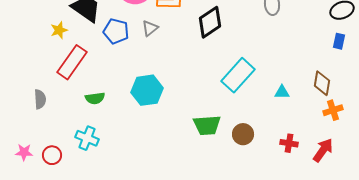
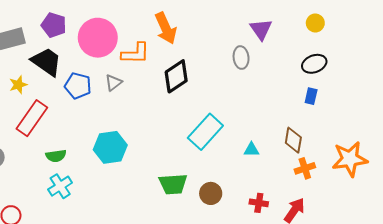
cyan cross: (87, 138) -> (60, 186), moved, turned 35

